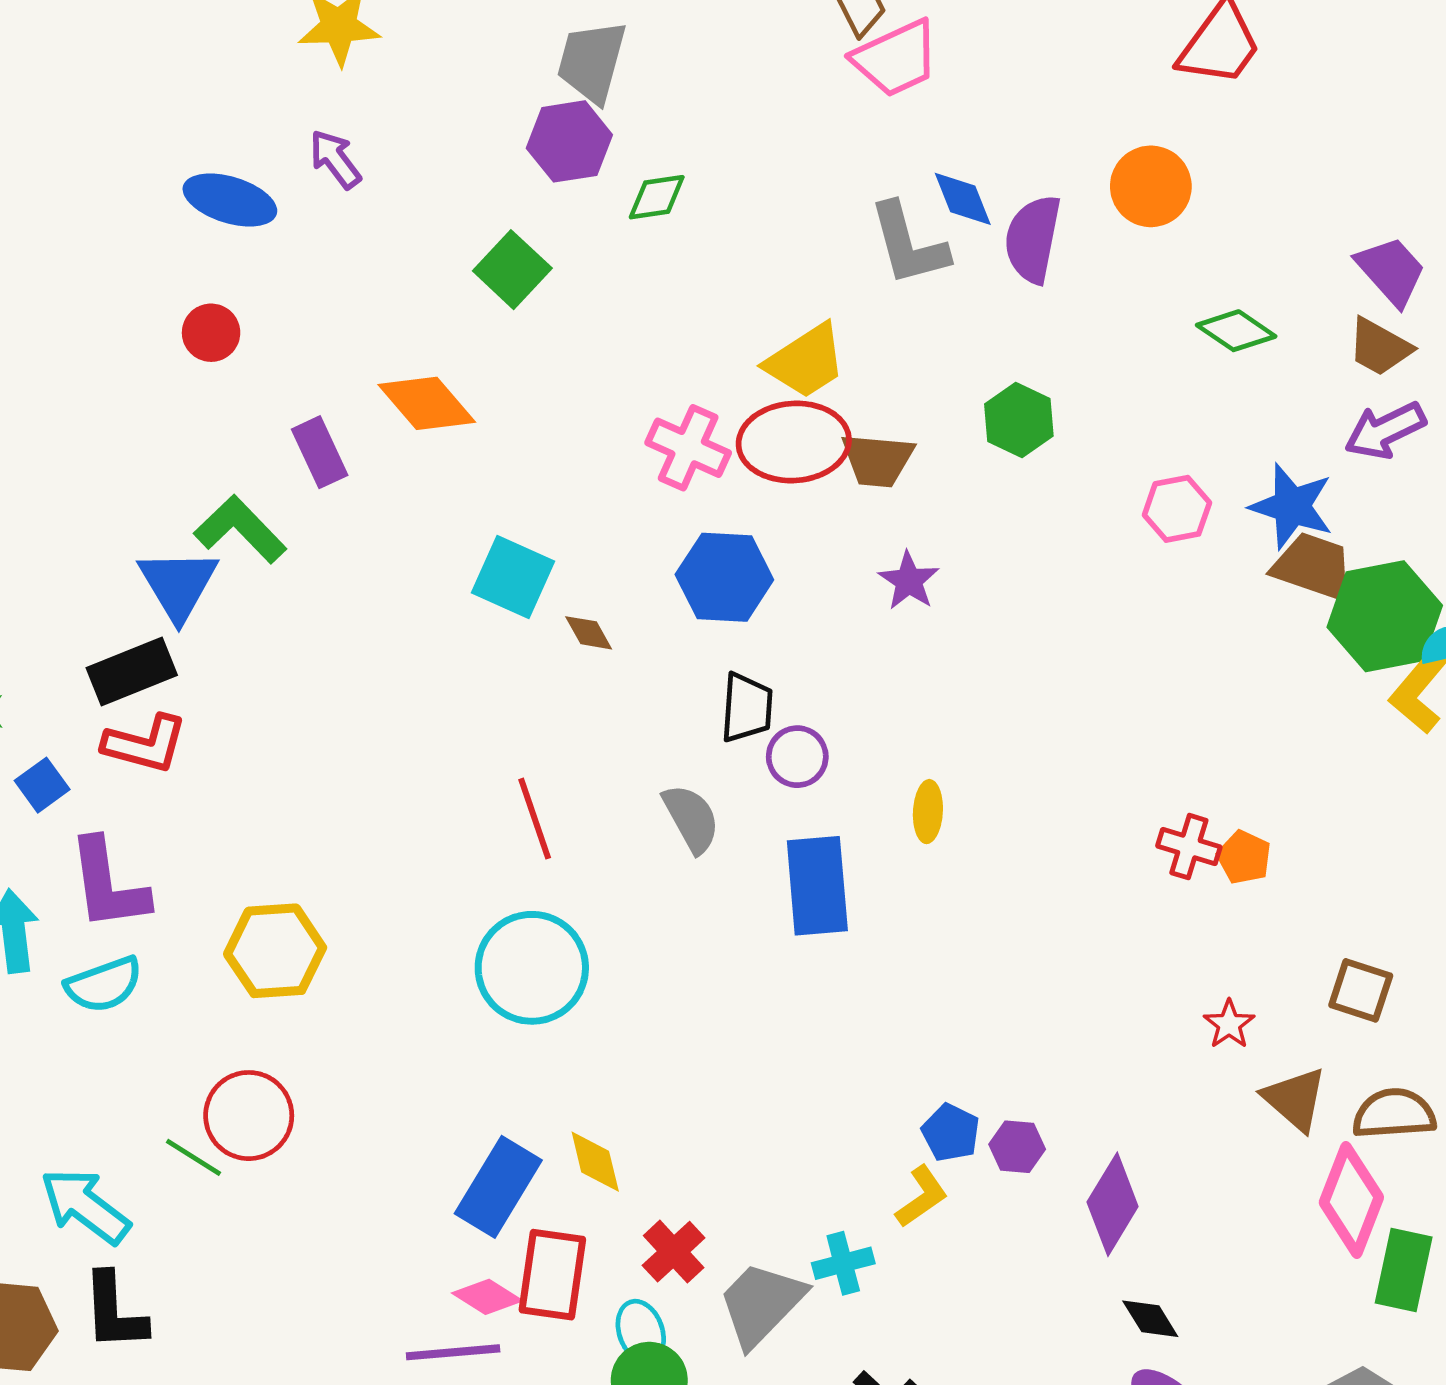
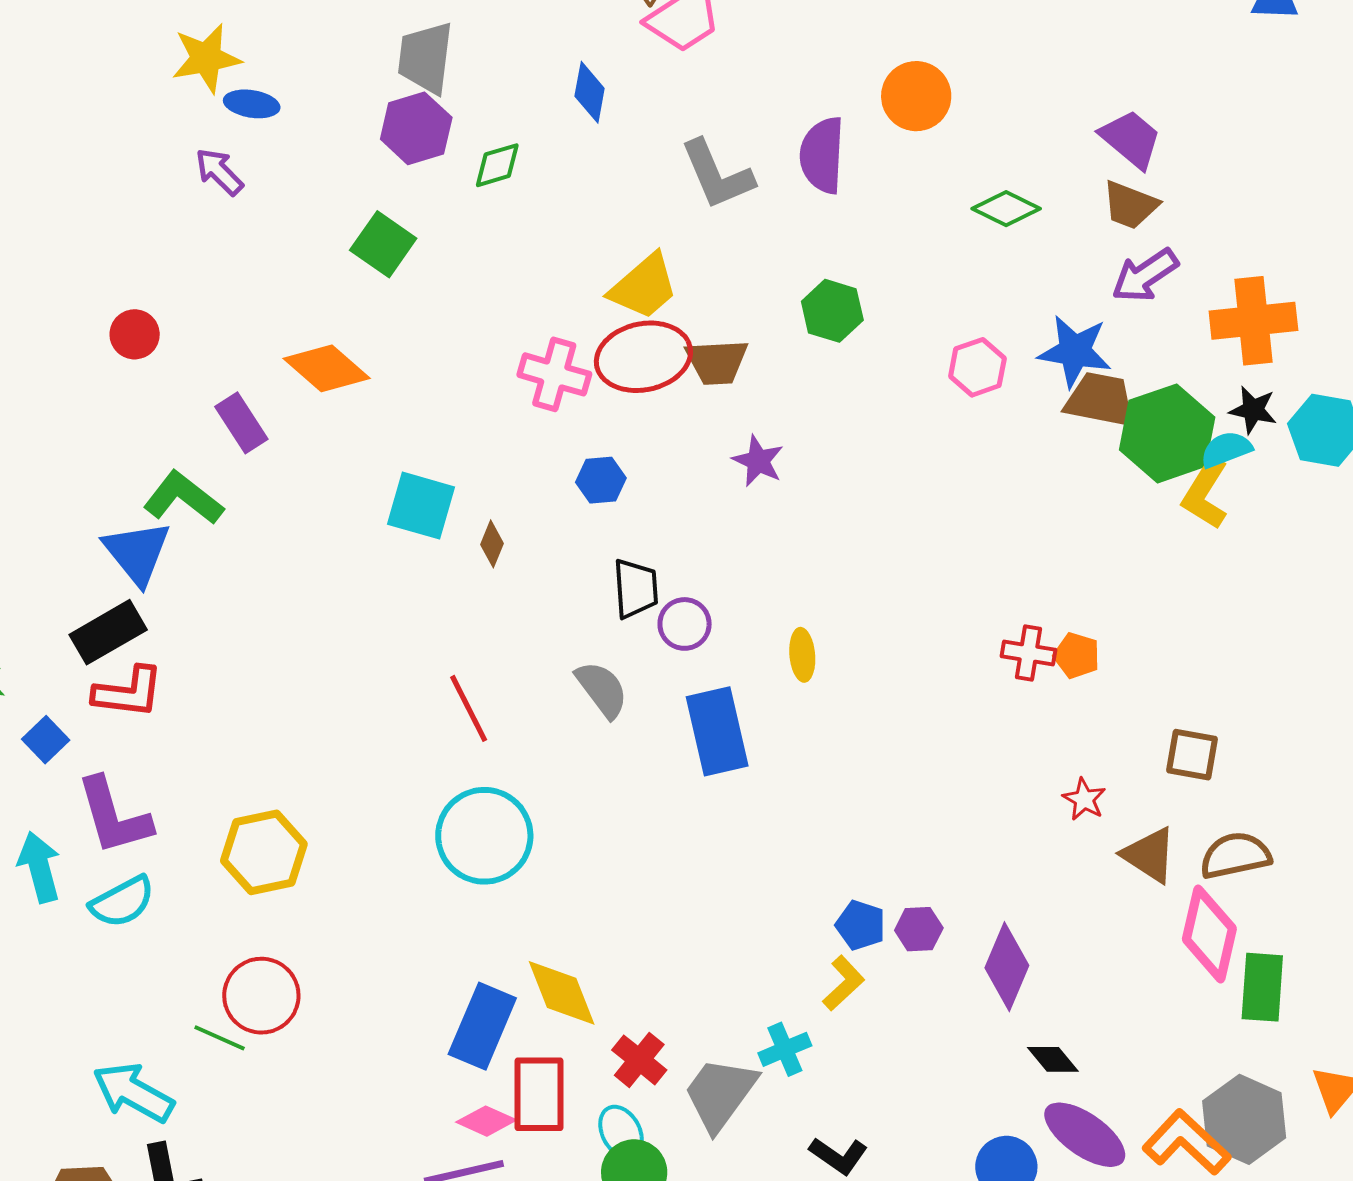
blue diamond: (963, 199) -> (590, 92), moved, turned 40
blue ellipse: (230, 200) -> (252, 104), moved, size x0.7
blue hexagon: (724, 577) -> (601, 480), size x0.6
brown diamond: (589, 633) -> (492, 544), turned 60
yellow diamond: (595, 1162) -> (562, 993), size x1.4

